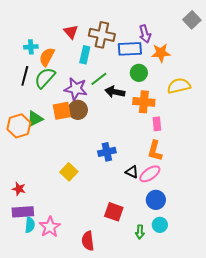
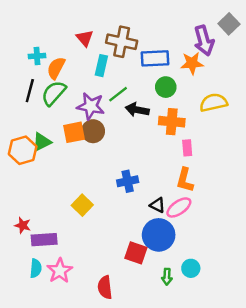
purple arrow: (145, 34) -> (204, 41), moved, size x1.4
blue circle: (156, 200) -> (159, 235), moved, size x1.4
purple rectangle: (23, 212) -> (44, 240), moved

